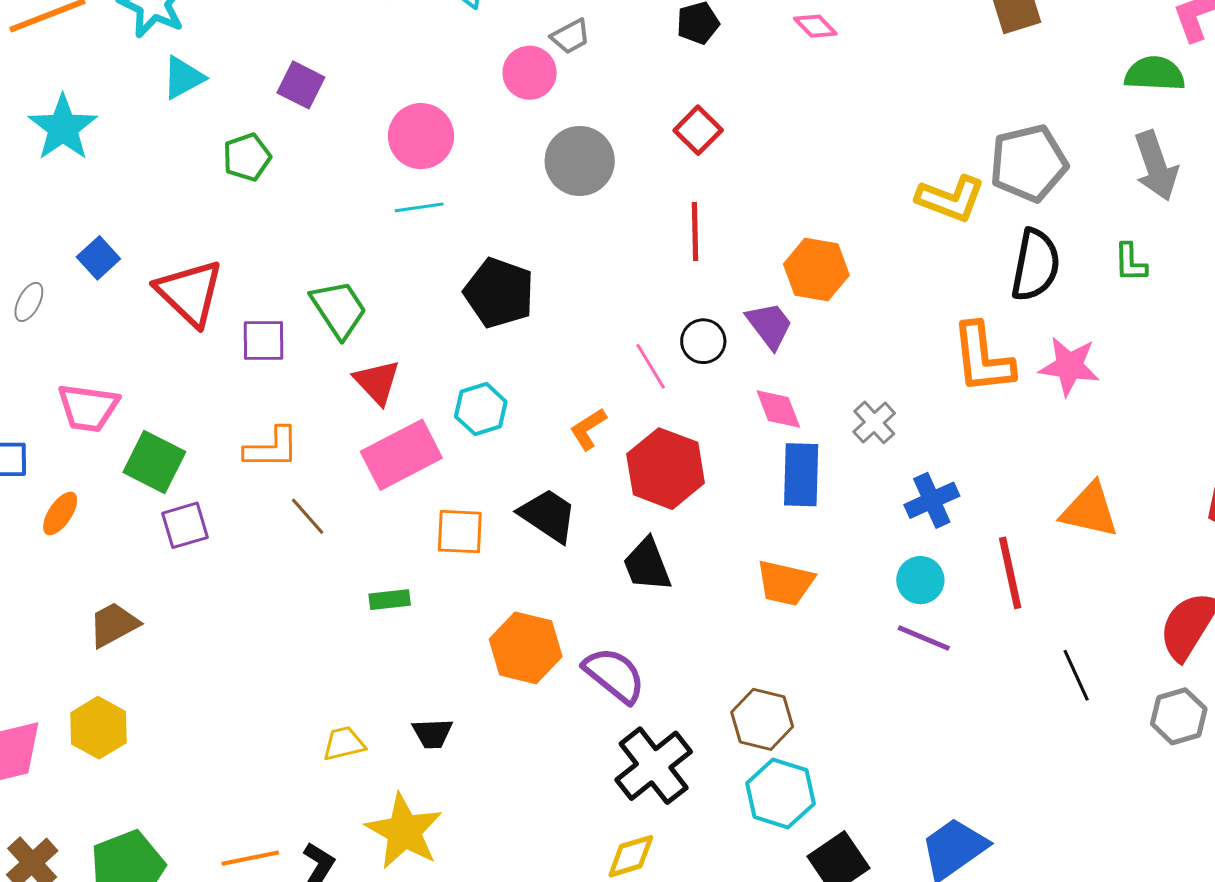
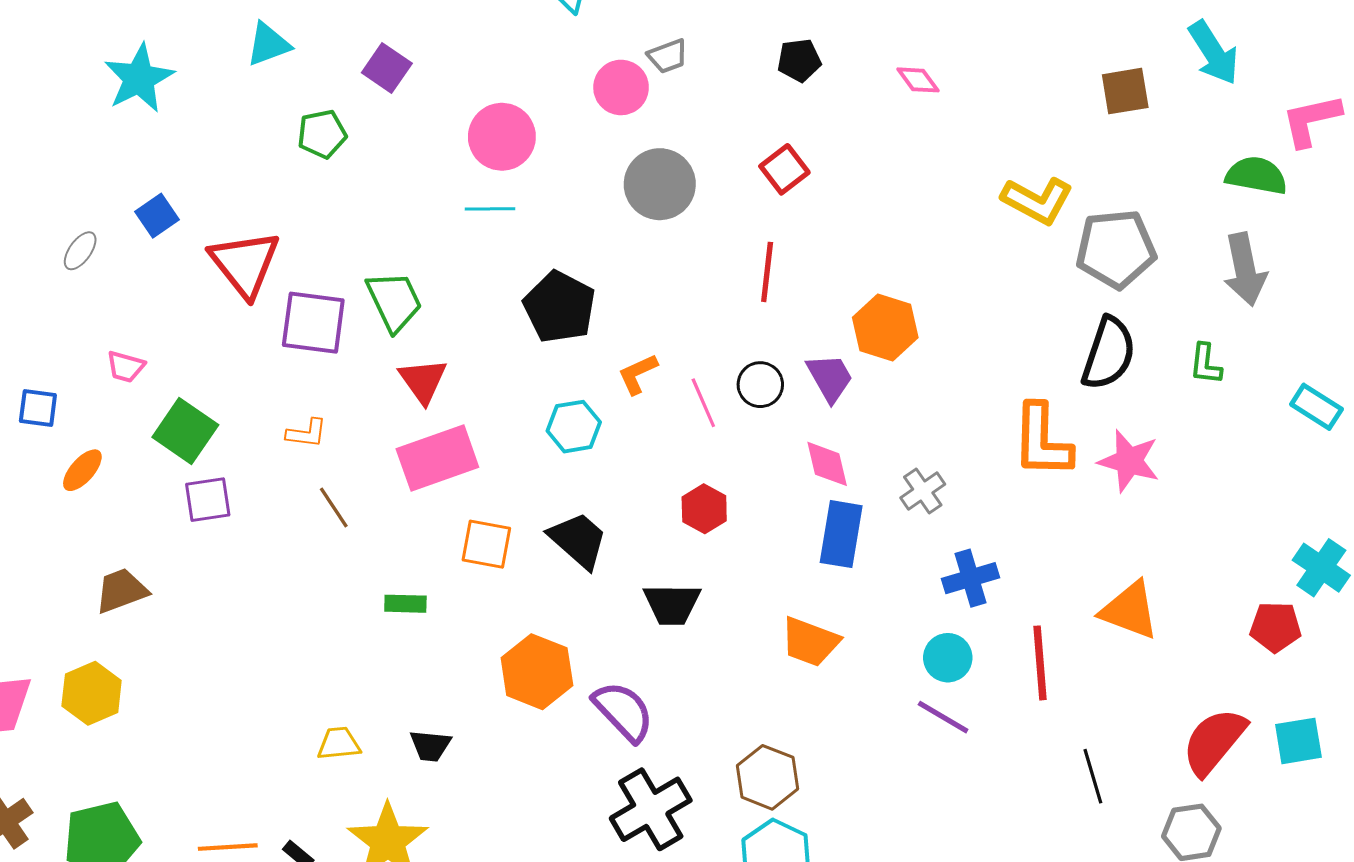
yellow L-shape: (950, 199) -> (1037, 201), moved
purple square: (263, 340) -> (313, 323), size x1.4
pink trapezoid: (88, 408) -> (126, 367), size x0.6
cyan hexagon: (481, 409) -> (574, 427), moved
orange L-shape: (588, 429) -> (638, 374), moved
orange L-shape: (272, 448) -> (307, 433), size x0.7
red hexagon: (666, 469) -> (704, 509), size x0.6
black trapezoid: (647, 565) -> (672, 604), turned -76

